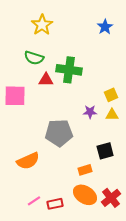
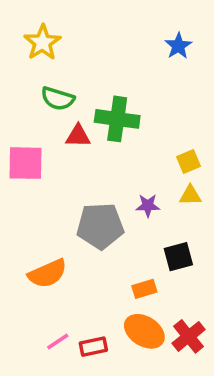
yellow star: (42, 25) -> (42, 42), moved
purple star: (90, 112) -> (148, 206), moved

